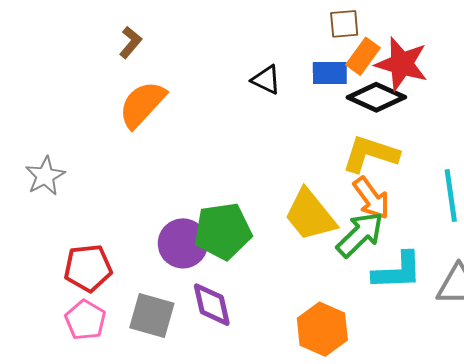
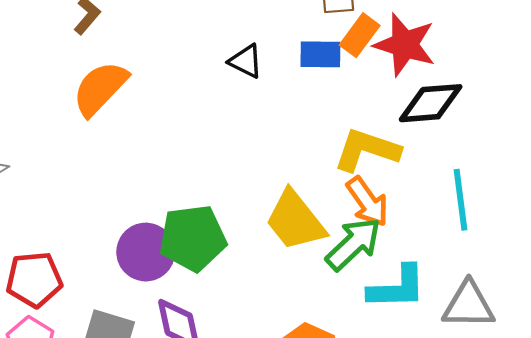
black diamond: (376, 97) -> (431, 103), moved, turned -30

